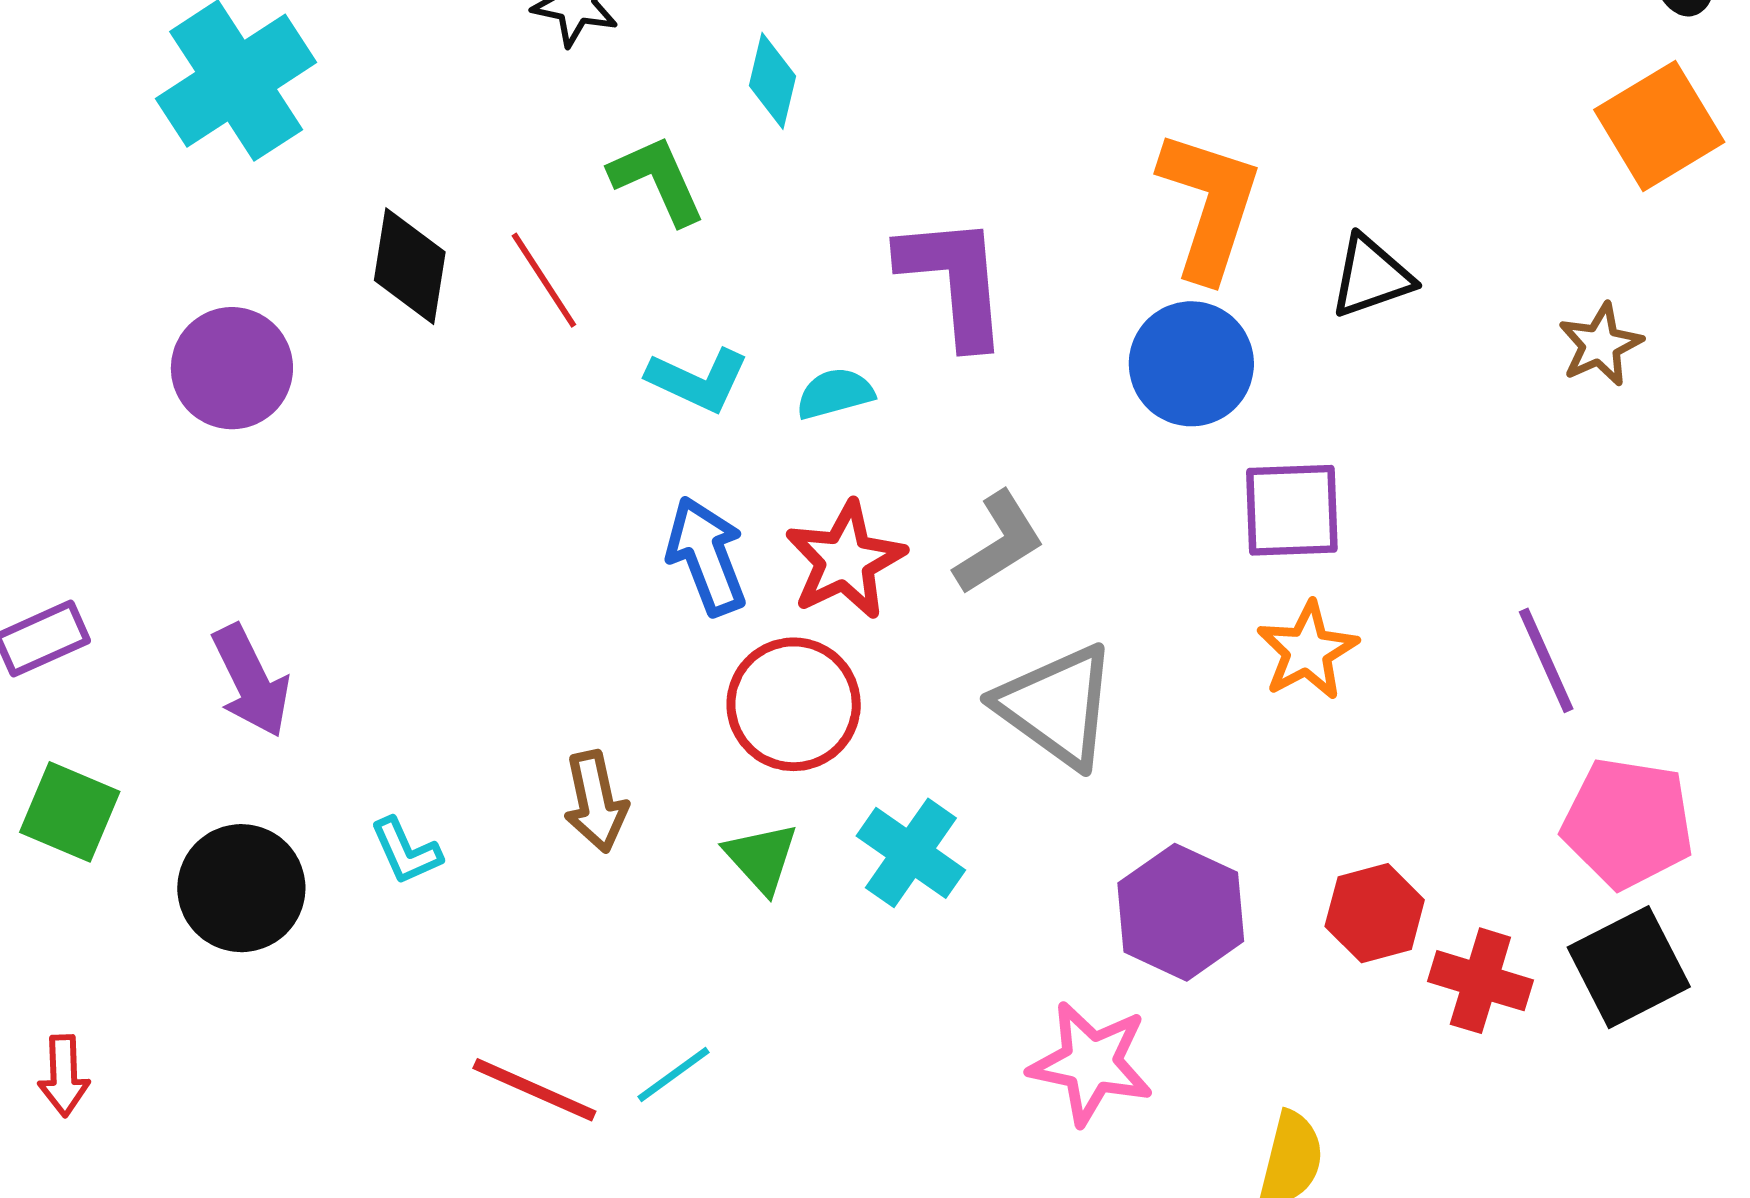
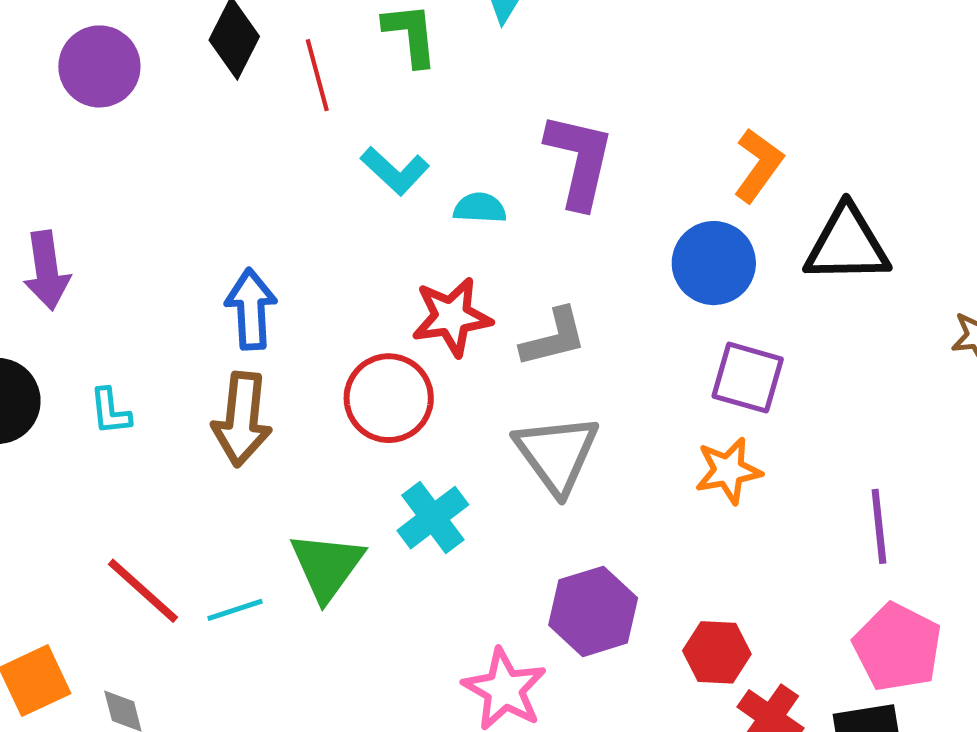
orange L-shape: (1209, 205) -> (758, 165), size x0.7
black triangle: (1371, 277) -> (847, 245), size x1.5
blue arrow: (706, 556) -> (251, 309), moved
brown arrow: (596, 802) -> (242, 419), size x1.4
green triangle: (761, 858) -> (327, 566), moved, size x1.5

